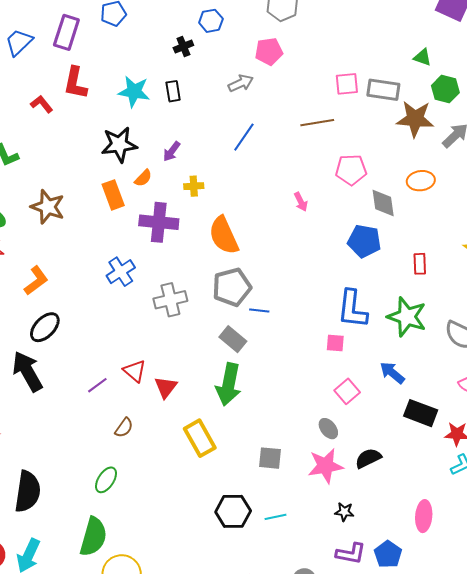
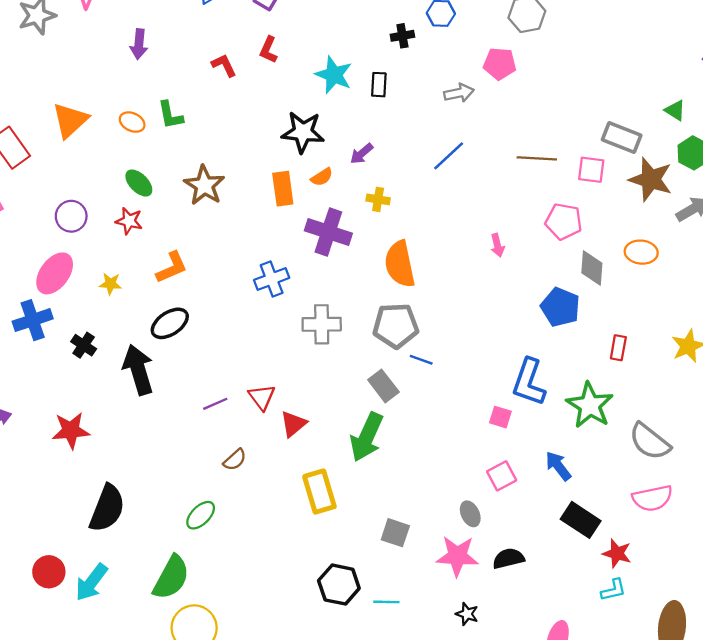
red L-shape: (75, 83) -> (268, 50), size x0.7
pink square: (347, 84) -> (591, 170), moved

